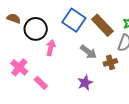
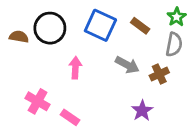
brown rectangle: (102, 25) -> (140, 26), size x0.6
black circle: (36, 29) -> (50, 28), moved
purple star: (85, 83) -> (142, 111), moved

